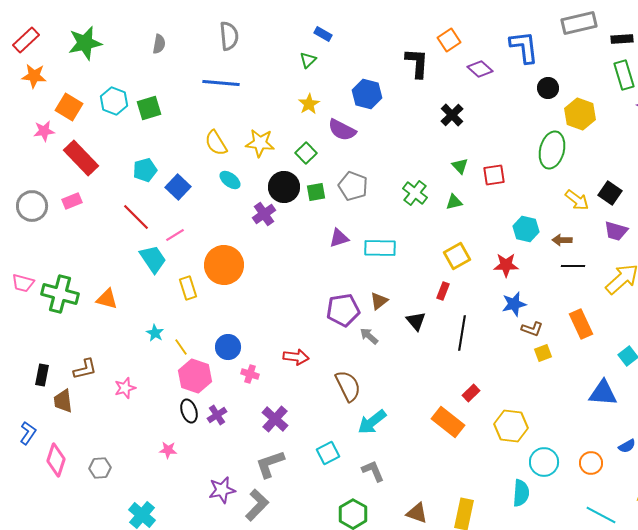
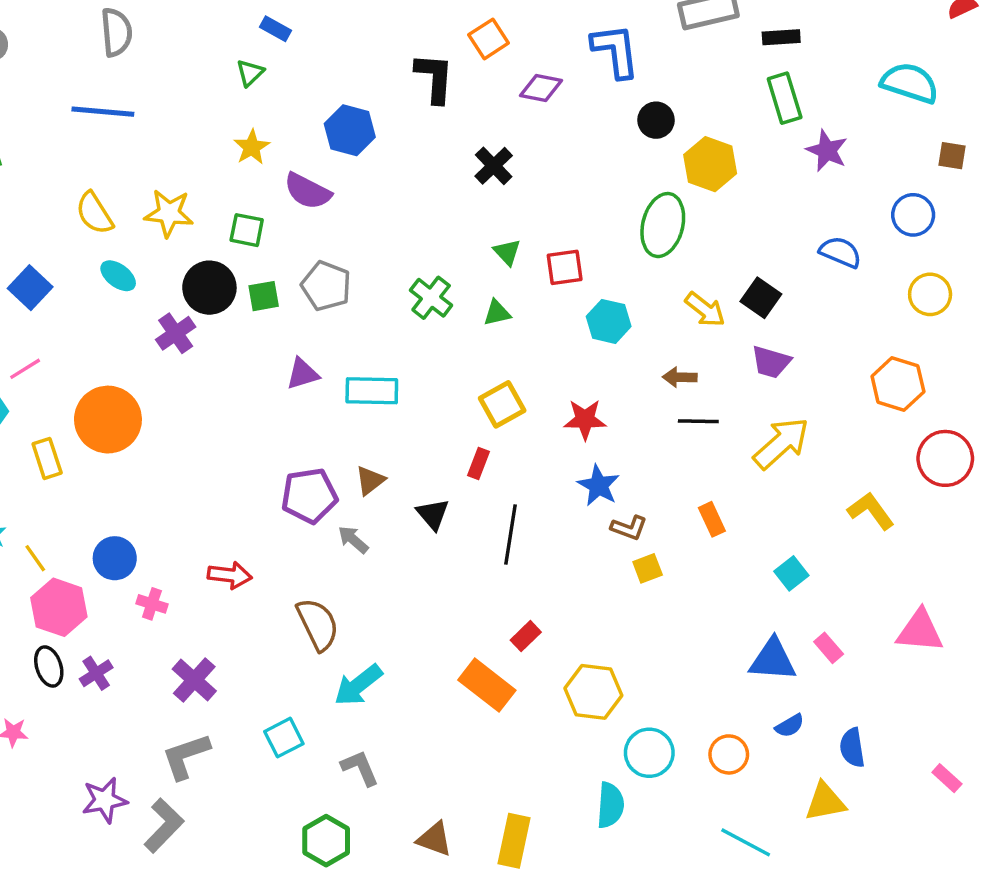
purple diamond: (480, 69) -> (541, 88), turned -30
green square: (306, 153) -> (247, 230), turned -35
cyan hexagon: (526, 229) -> (609, 321), moved
blue star: (514, 304) -> (599, 485), turned -30
orange rectangle: (581, 324) -> (712, 519), size x0.7
blue triangle: (603, 393) -> (773, 660), moved

